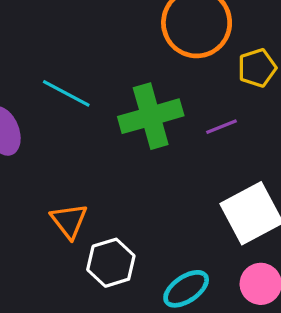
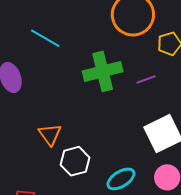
cyan line: (66, 93) -> (45, 38), moved

